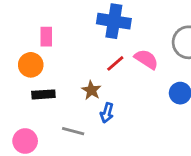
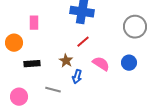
pink semicircle: (146, 59) -> (101, 64), moved
orange circle: (31, 65) -> (14, 43), moved

